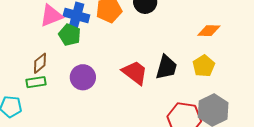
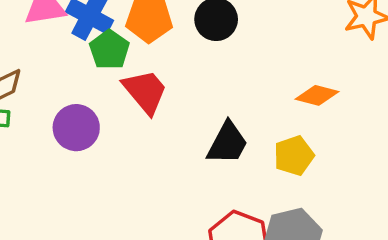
green pentagon: (70, 35) -> (109, 50), moved
red trapezoid: (135, 73) -> (145, 92), moved

